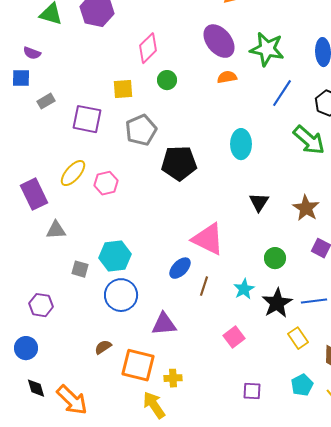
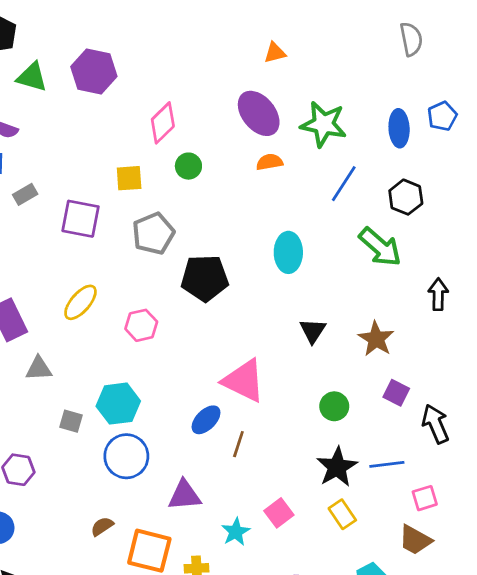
yellow ellipse: (73, 173) -> (80, 302), moved
pink hexagon: (106, 183) -> (141, 325), moved
cyan star: (244, 289) -> (236, 532), moved
yellow rectangle: (298, 338) -> (342, 514), moved

